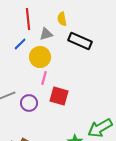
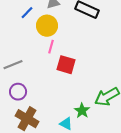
purple circle: (29, 103) -> (18, 92), moved

